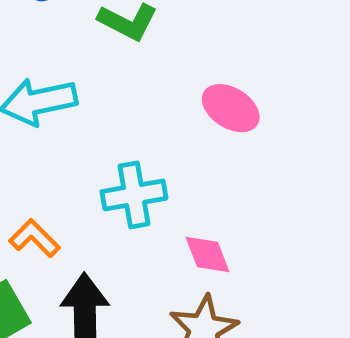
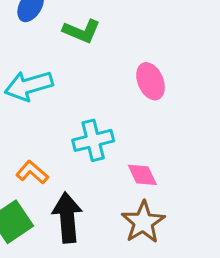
pink ellipse: (231, 108) -> (150, 81), turned 39

